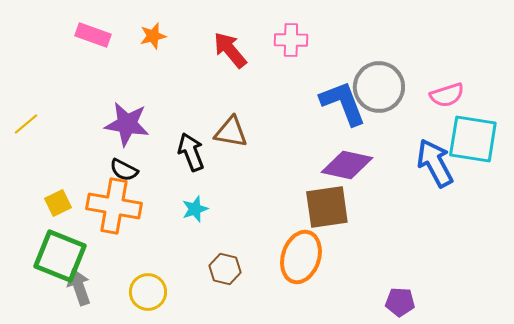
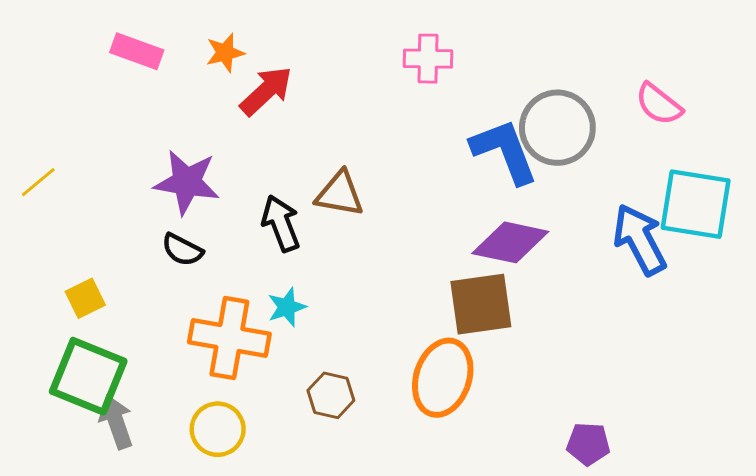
red arrow: (230, 50) -> (266, 91), moved, turned 87
pink semicircle: (447, 95) -> (659, 104), moved, turned 56
orange cross: (114, 206) -> (229, 338), moved

